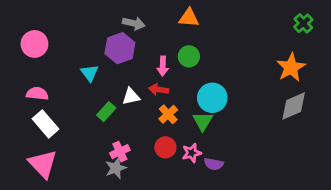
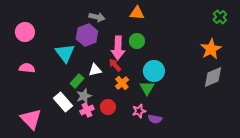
pink arrow: (163, 66) -> (118, 48), size x1.6
cyan triangle: (90, 73) -> (65, 53), size x1.5
red arrow: (159, 89) -> (115, 65), turned 40
white rectangle: (45, 124) -> (63, 102), moved
red circle: (165, 147) -> (108, 107), moved
gray star: (116, 168) -> (84, 96), moved

